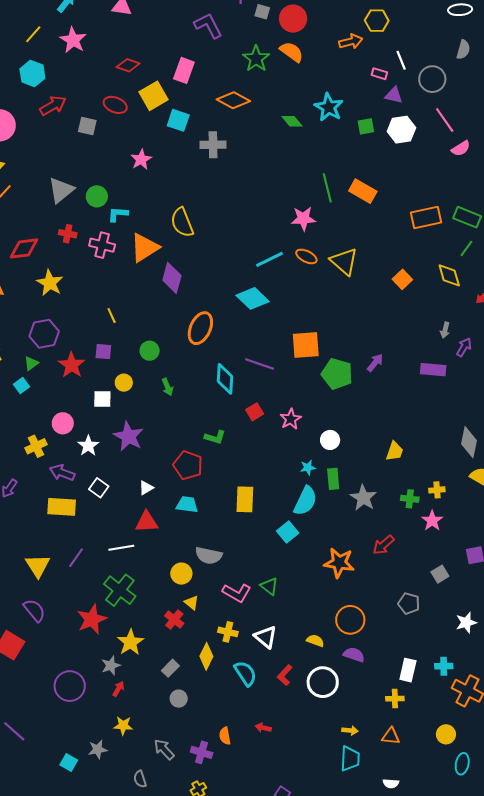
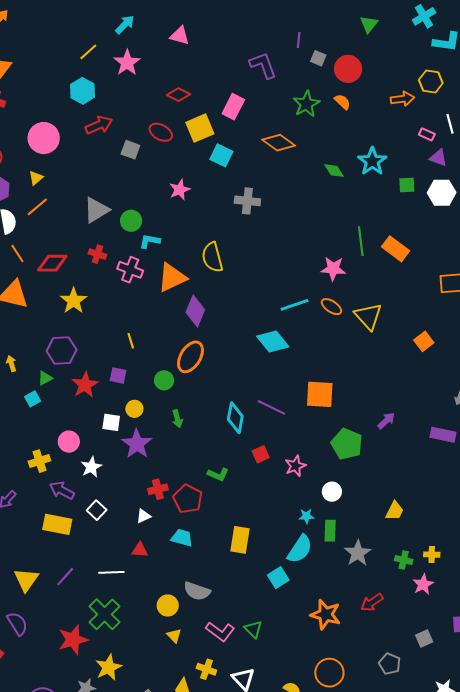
orange semicircle: (292, 52) -> (342, 102), size x0.7
gray cross: (213, 145) -> (247, 201), moved
orange ellipse: (200, 328) -> (190, 357), moved
green pentagon: (337, 374) -> (347, 444), moved
purple star: (129, 436) -> (137, 444), moved
red triangle: (147, 522) -> (140, 550), size x0.7
red cross: (174, 620) -> (158, 489), moved, turned 30

